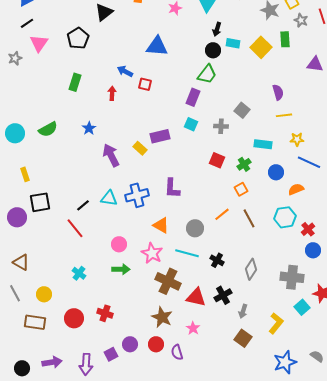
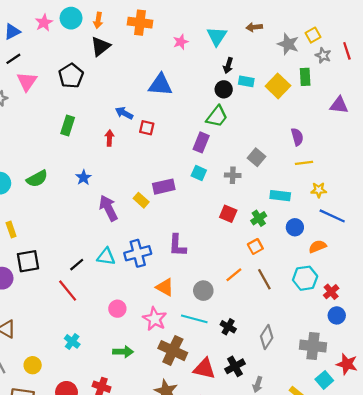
green arrow: (121, 269) -> (123, 352), moved

